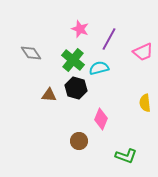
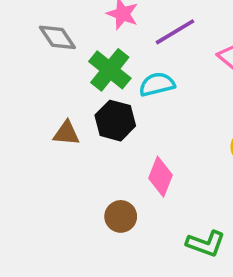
purple line: (109, 39) -> (175, 32), turned 30
gray diamond: (31, 53) -> (57, 37), moved

